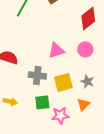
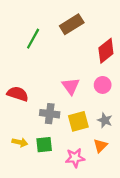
pink triangle: (56, 50) -> (71, 86), turned -48
green square: (42, 102) -> (44, 145), moved

